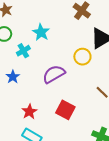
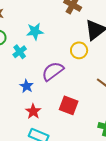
cyan star: (41, 32) -> (35, 31), turned -30
blue star: (13, 77) -> (27, 86), moved

